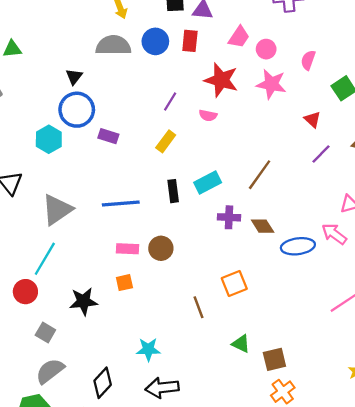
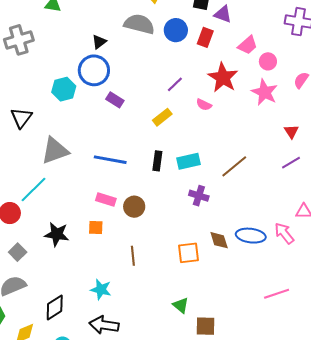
brown diamond: (263, 226) -> (219, 240), moved
brown line: (199, 307) -> (133, 256), moved

